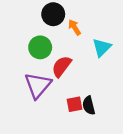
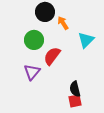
purple triangle: (38, 85) -> (32, 72), size x0.7
red square: (75, 104) -> (75, 101), moved

